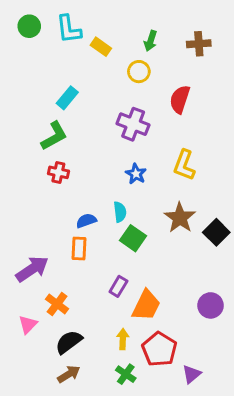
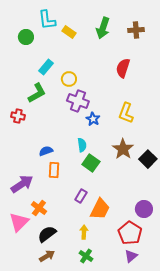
green circle: (29, 26) -> (26, 37), moved
green arrow: (151, 41) -> (103, 28), size x1.5
yellow circle: (139, 72) -> (69, 79), moved
purple cross: (133, 124) -> (78, 101), moved
red cross: (58, 172) -> (18, 116), moved
blue semicircle: (86, 221) -> (46, 151), moved
pink triangle: (28, 324) -> (19, 222), size x1.5
red pentagon: (159, 349) -> (130, 233), moved

